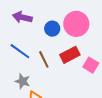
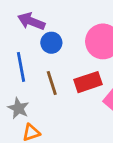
blue circle: (52, 29) -> (51, 43), moved
blue line: (20, 51) -> (21, 67), turned 35

